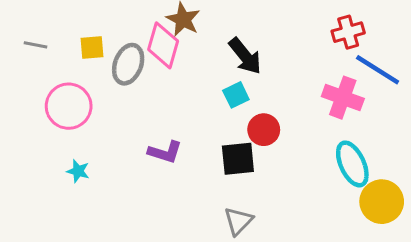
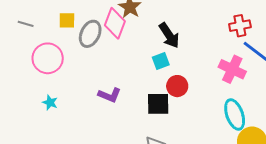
gray line: (36, 45) -> (26, 24), moved

